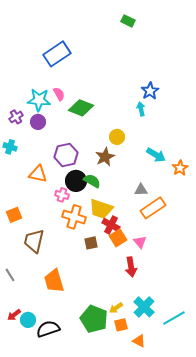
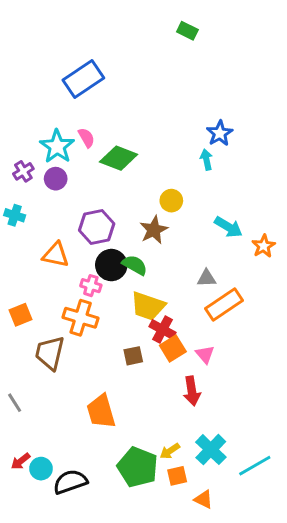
cyan star: (39, 100) -> (57, 146), turned 30
orange cross: (74, 217) -> (81, 318), moved
orange trapezoid: (54, 281) -> (101, 411), moved

